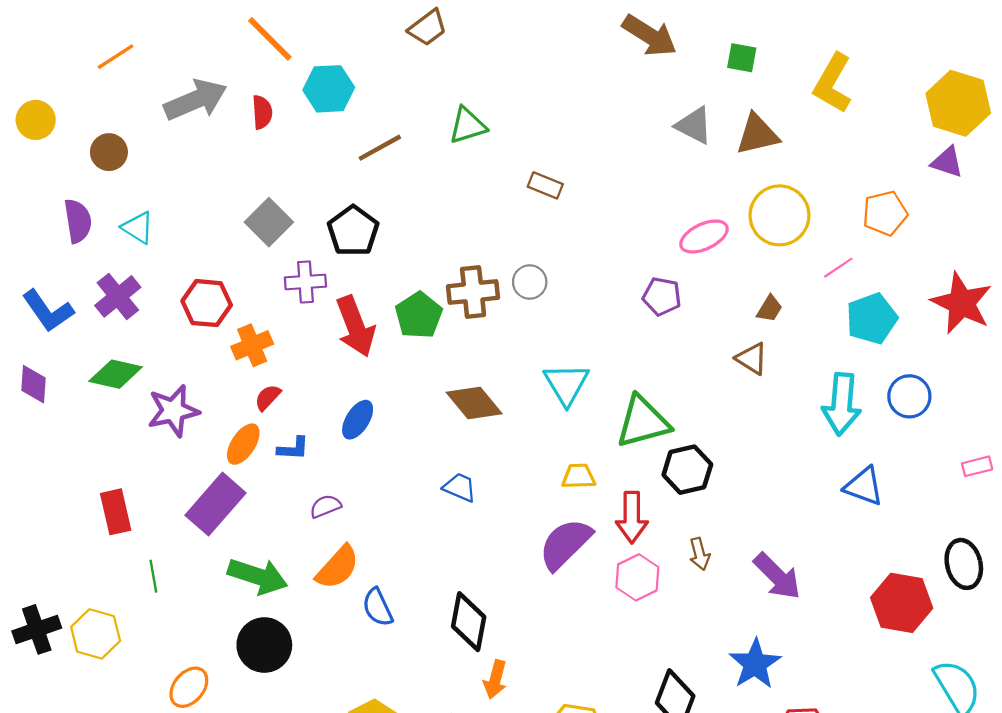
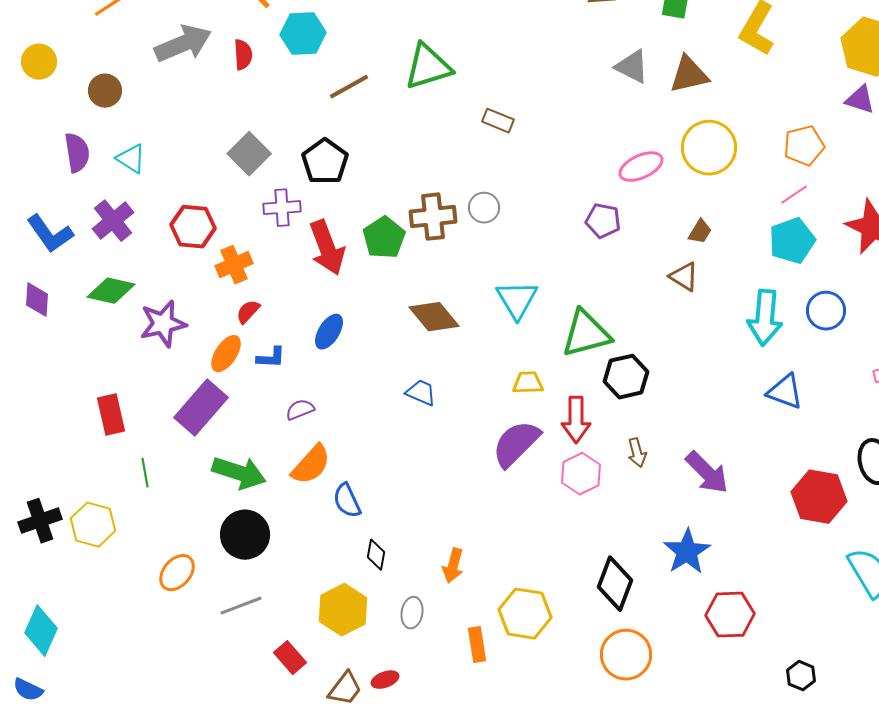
green triangle: (468, 125) -> (428, 67), size x1.4
pink line: (838, 268) -> (794, 195), moved
black diamond: (469, 622) -> (376, 555), moved, size x0.6

